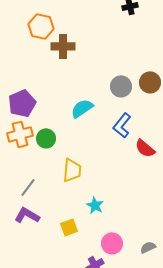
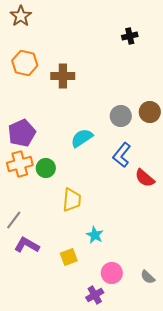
orange hexagon: (41, 26) -> (25, 63), moved
gray line: (28, 187) -> (14, 220), moved
gray semicircle: (148, 247) -> (148, 277), turned -112

